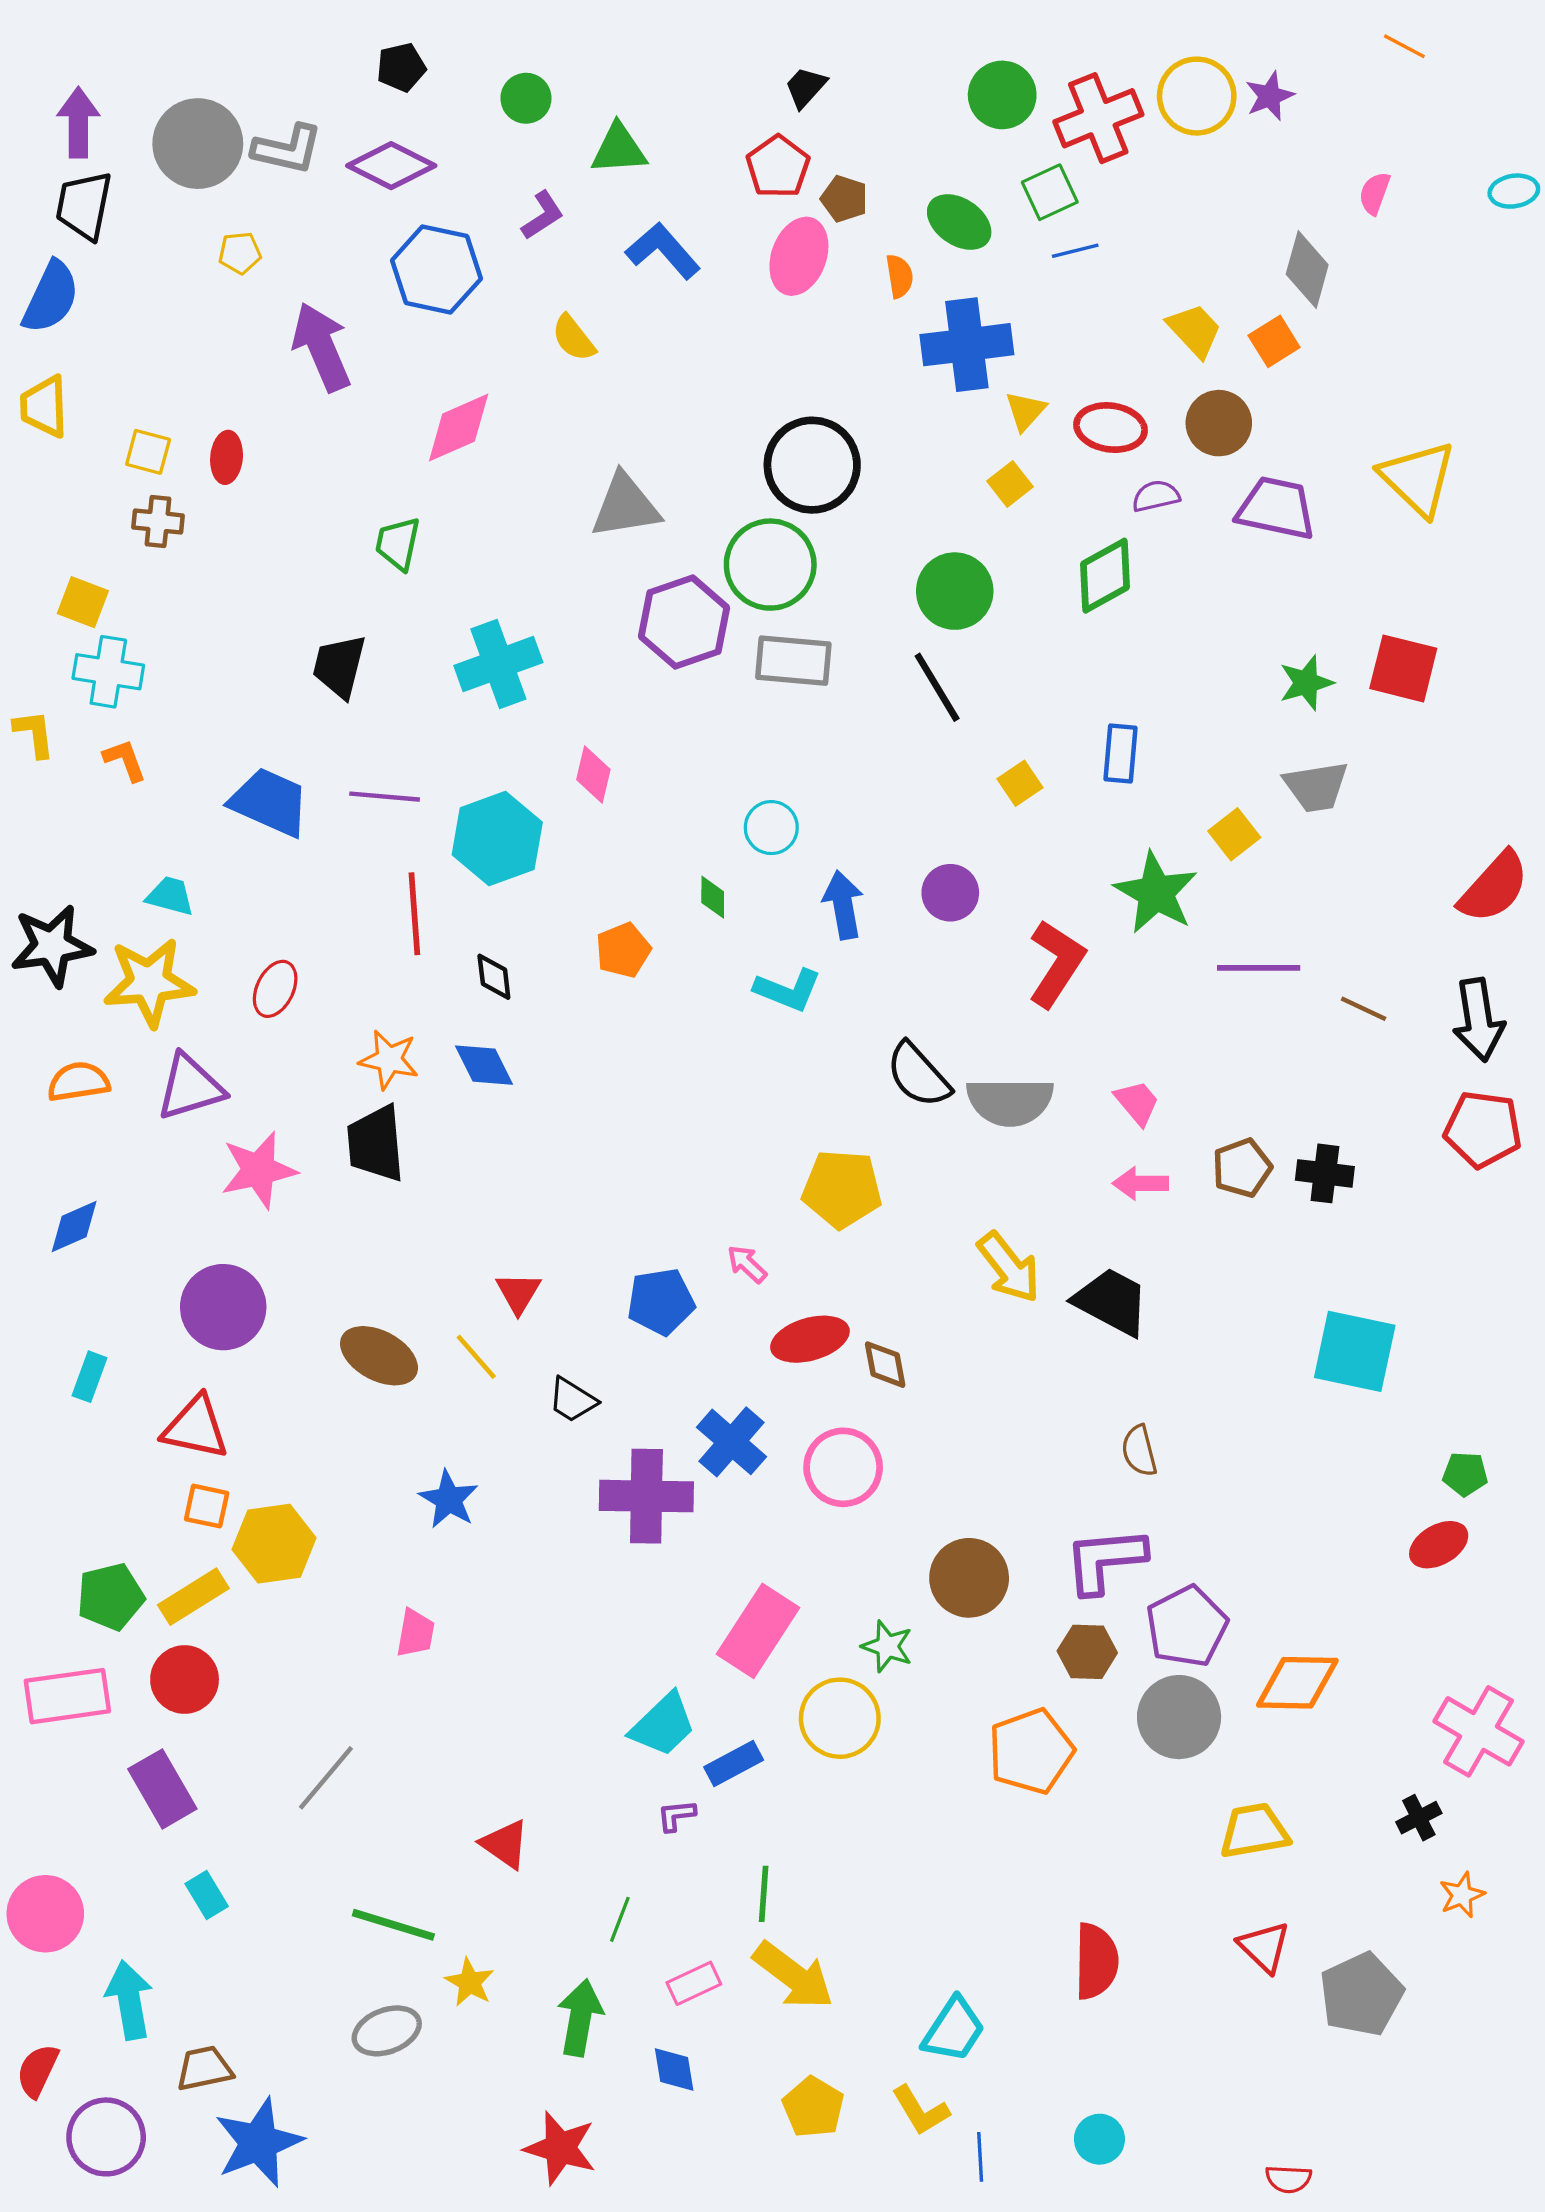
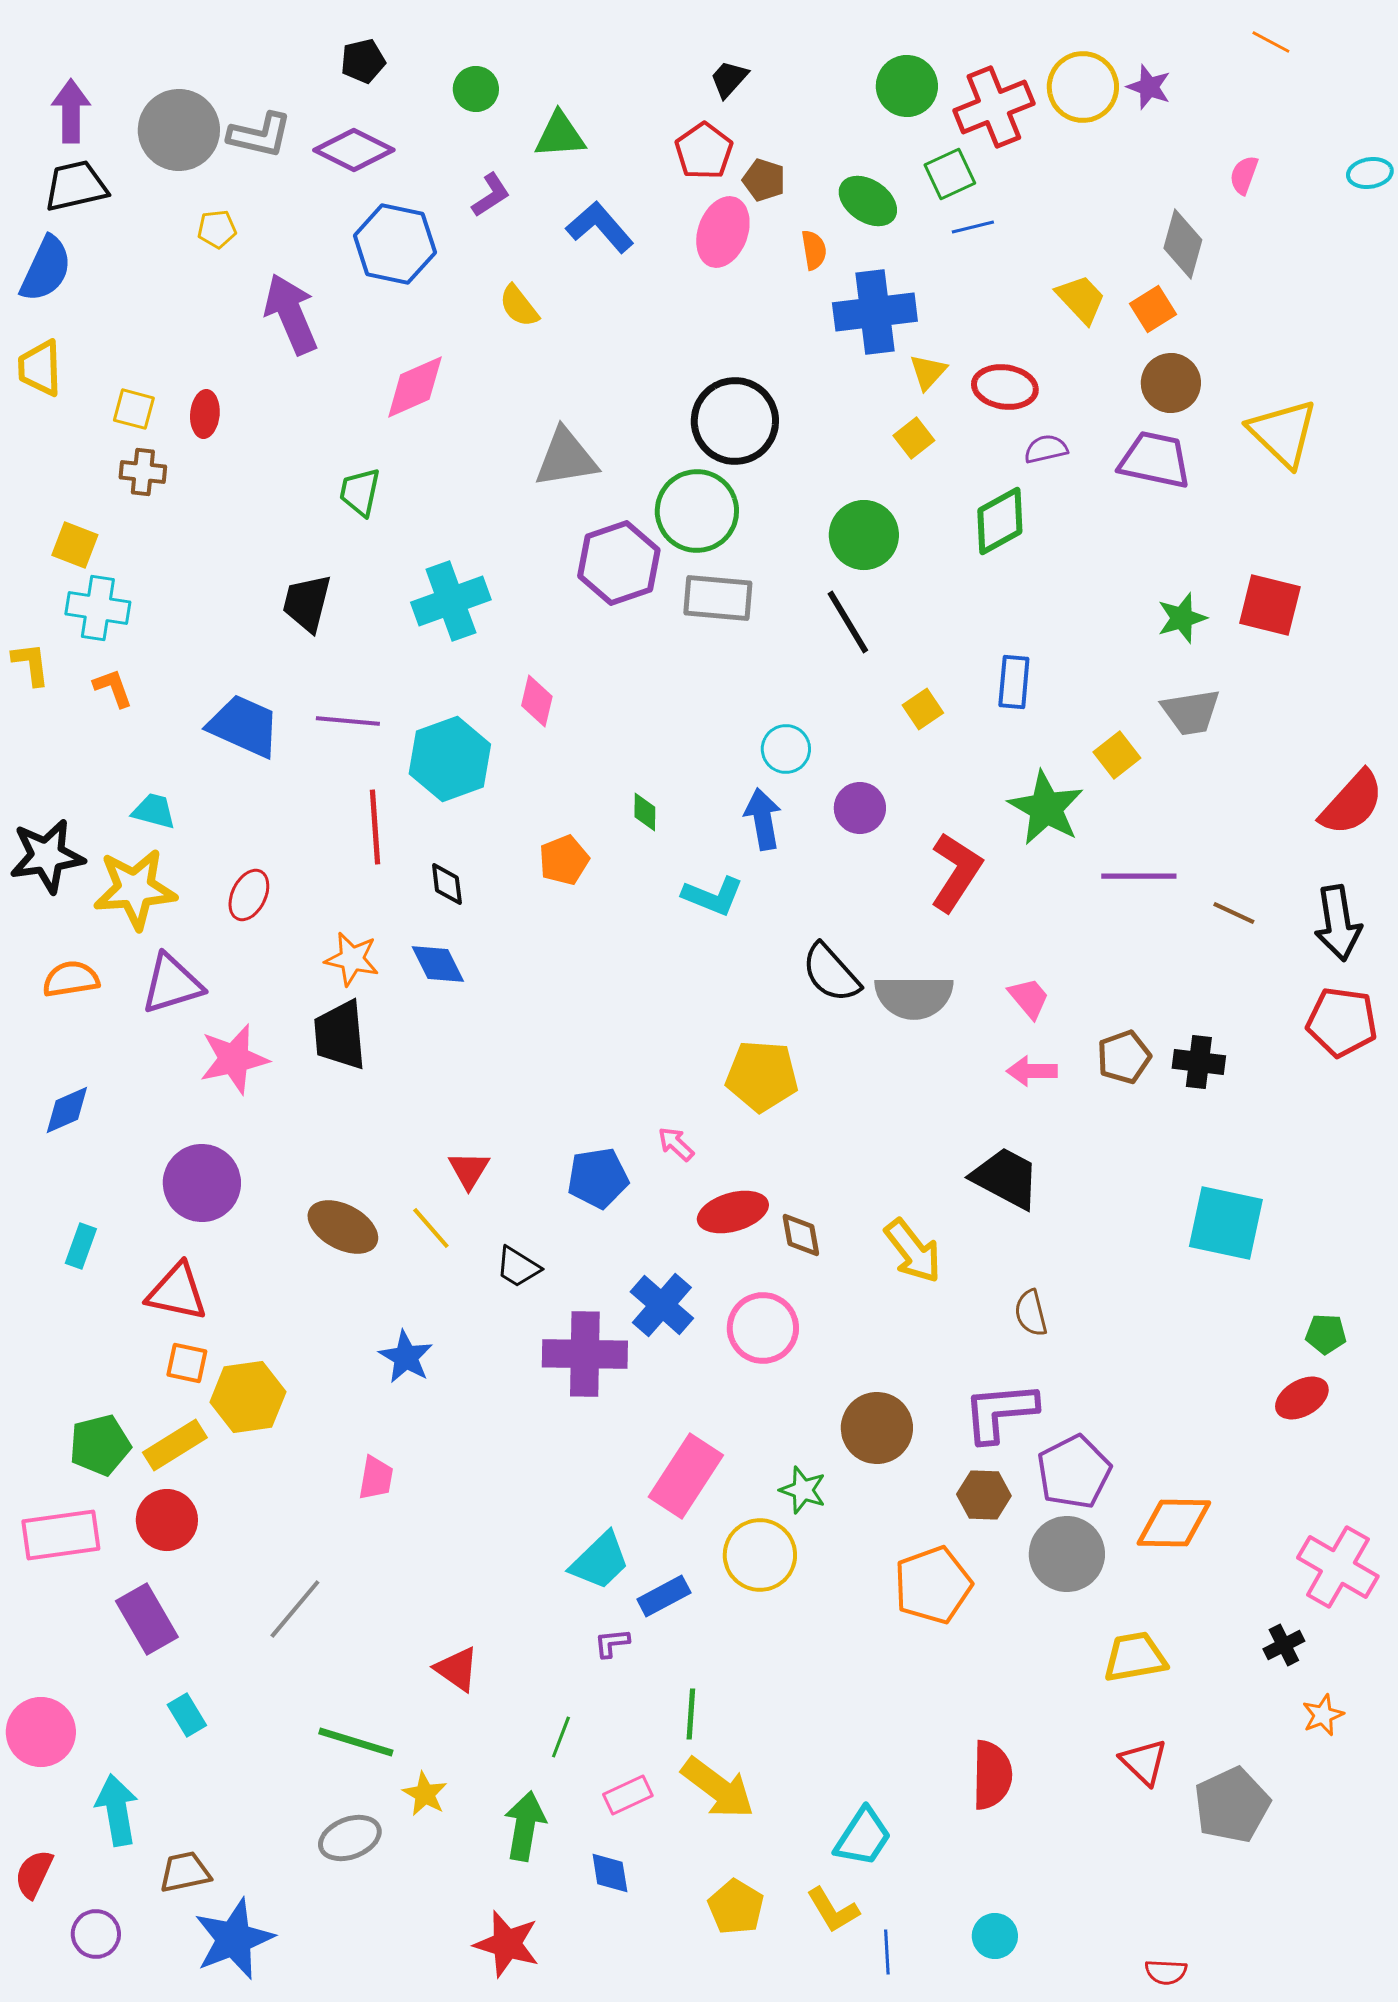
purple star: (1270, 96) -> (1149, 87), turned -30
black trapezoid: (84, 205) -> (76, 186), turned 66
brown circle: (1219, 423) -> (1171, 383), moved
cyan circle: (771, 828) -> (786, 749), moved
yellow arrow: (1009, 1267) -> (913, 1251), moved
purple circle: (106, 2137) -> (96, 1934), size x0.7

